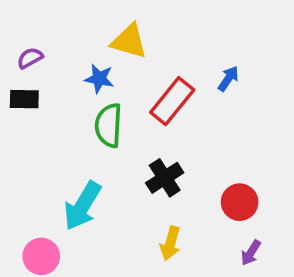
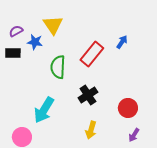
yellow triangle: (129, 41) -> (53, 25), moved, turned 40
blue star: (99, 79) -> (35, 42), moved

